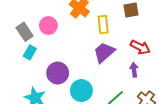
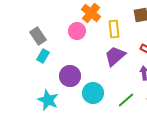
pink circle: (48, 26) -> (77, 31), moved

